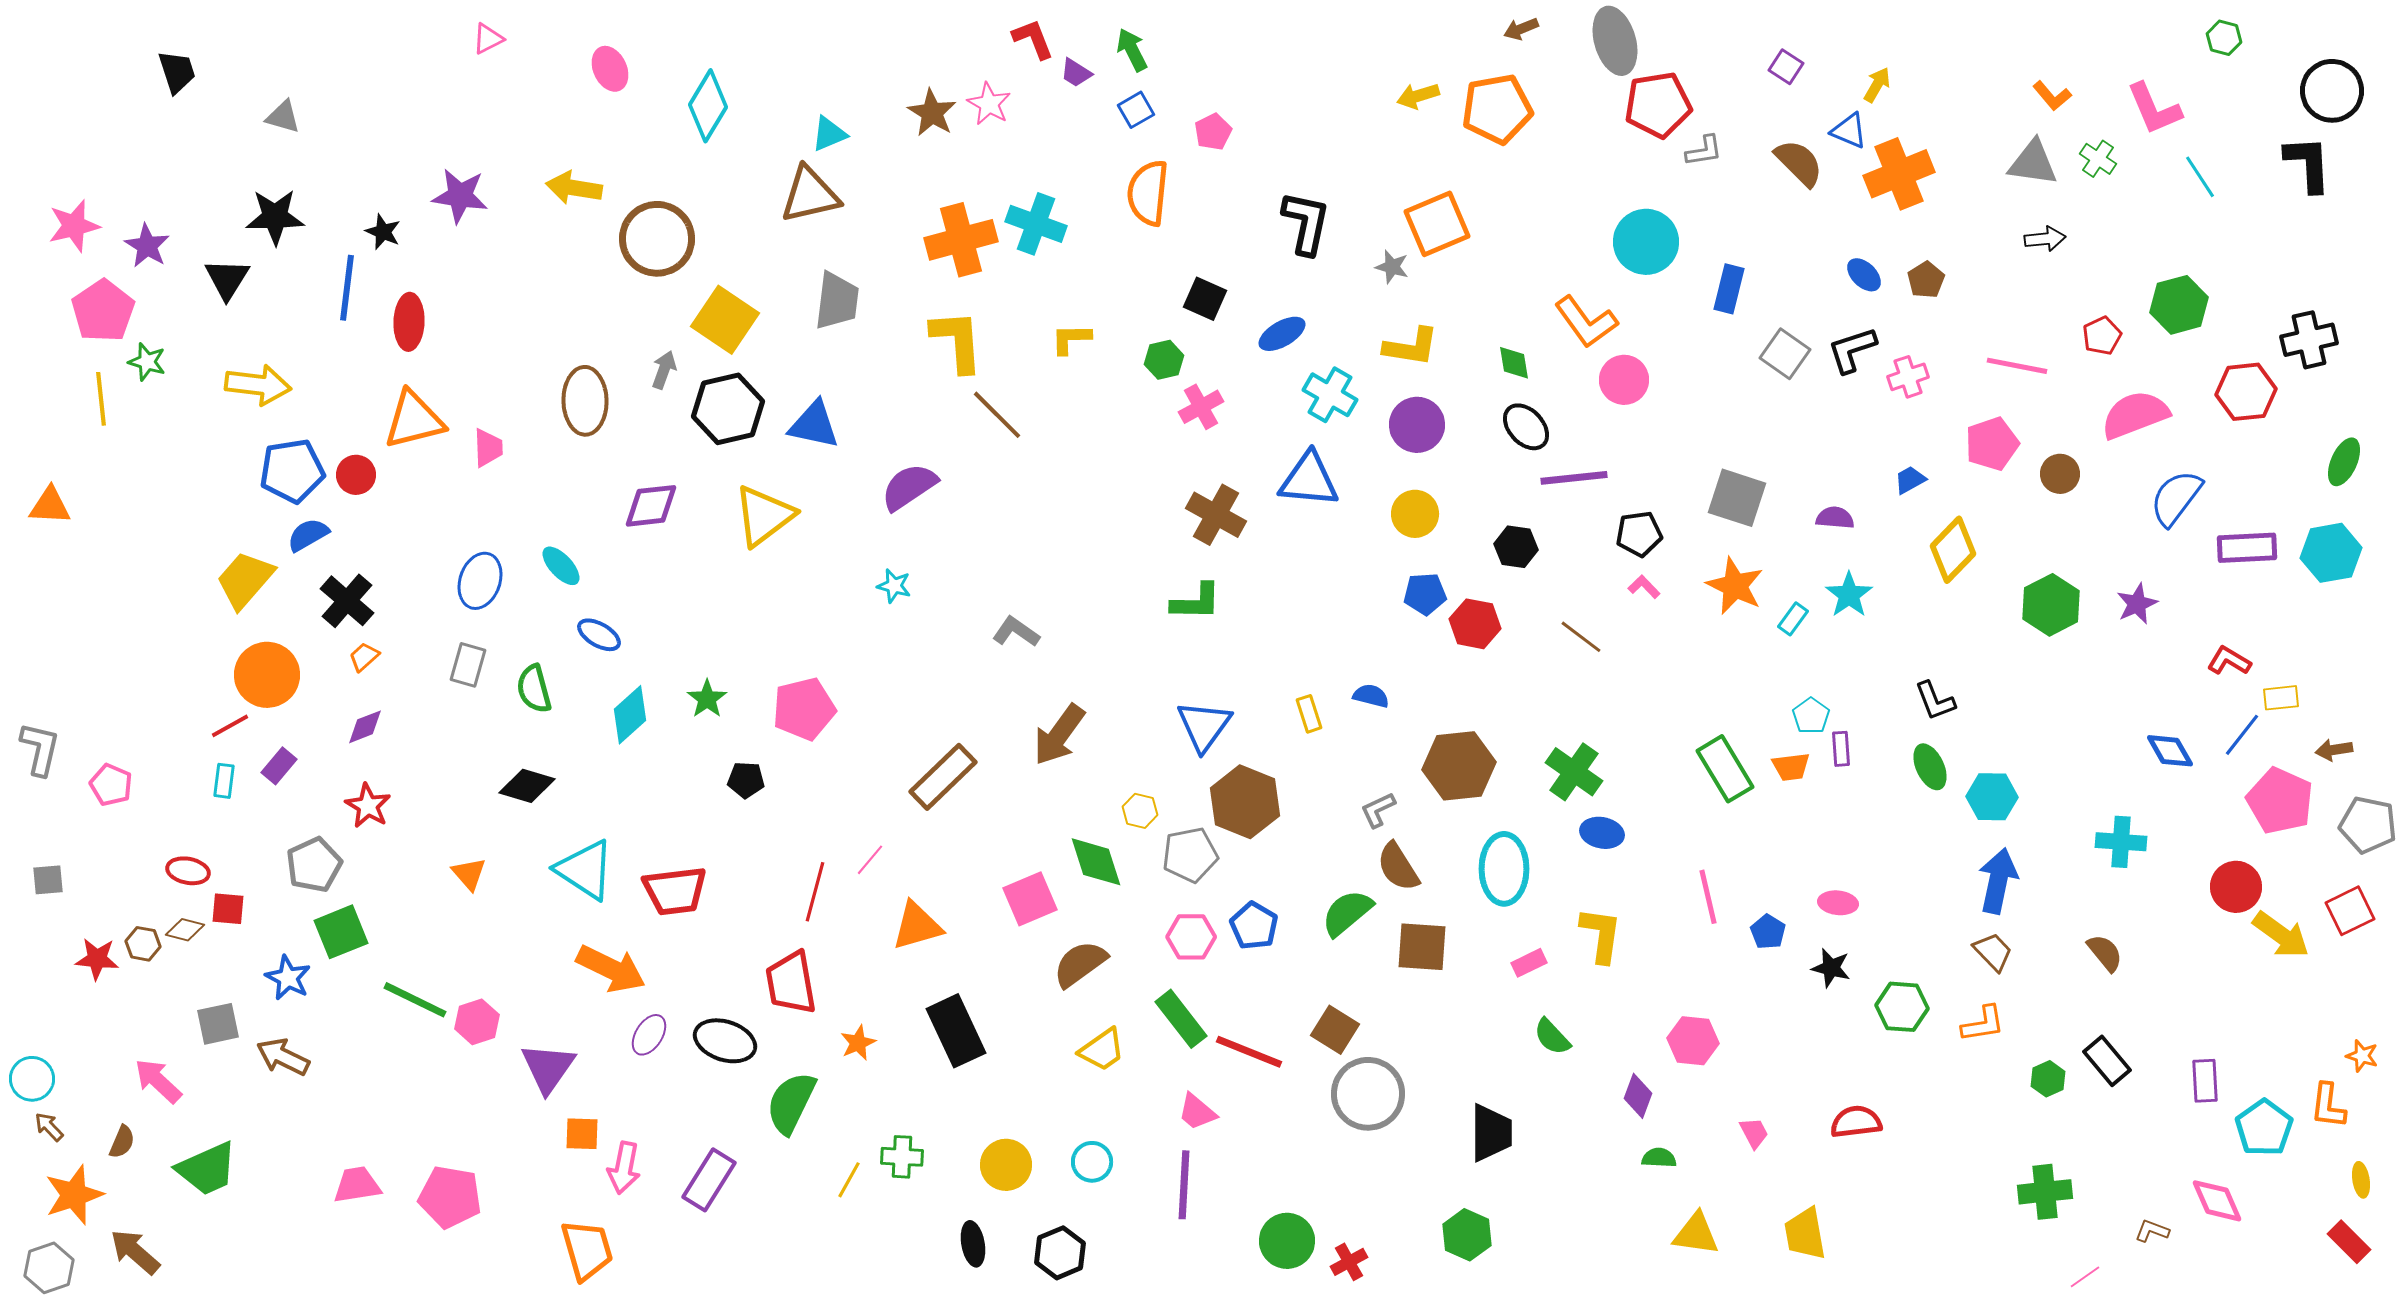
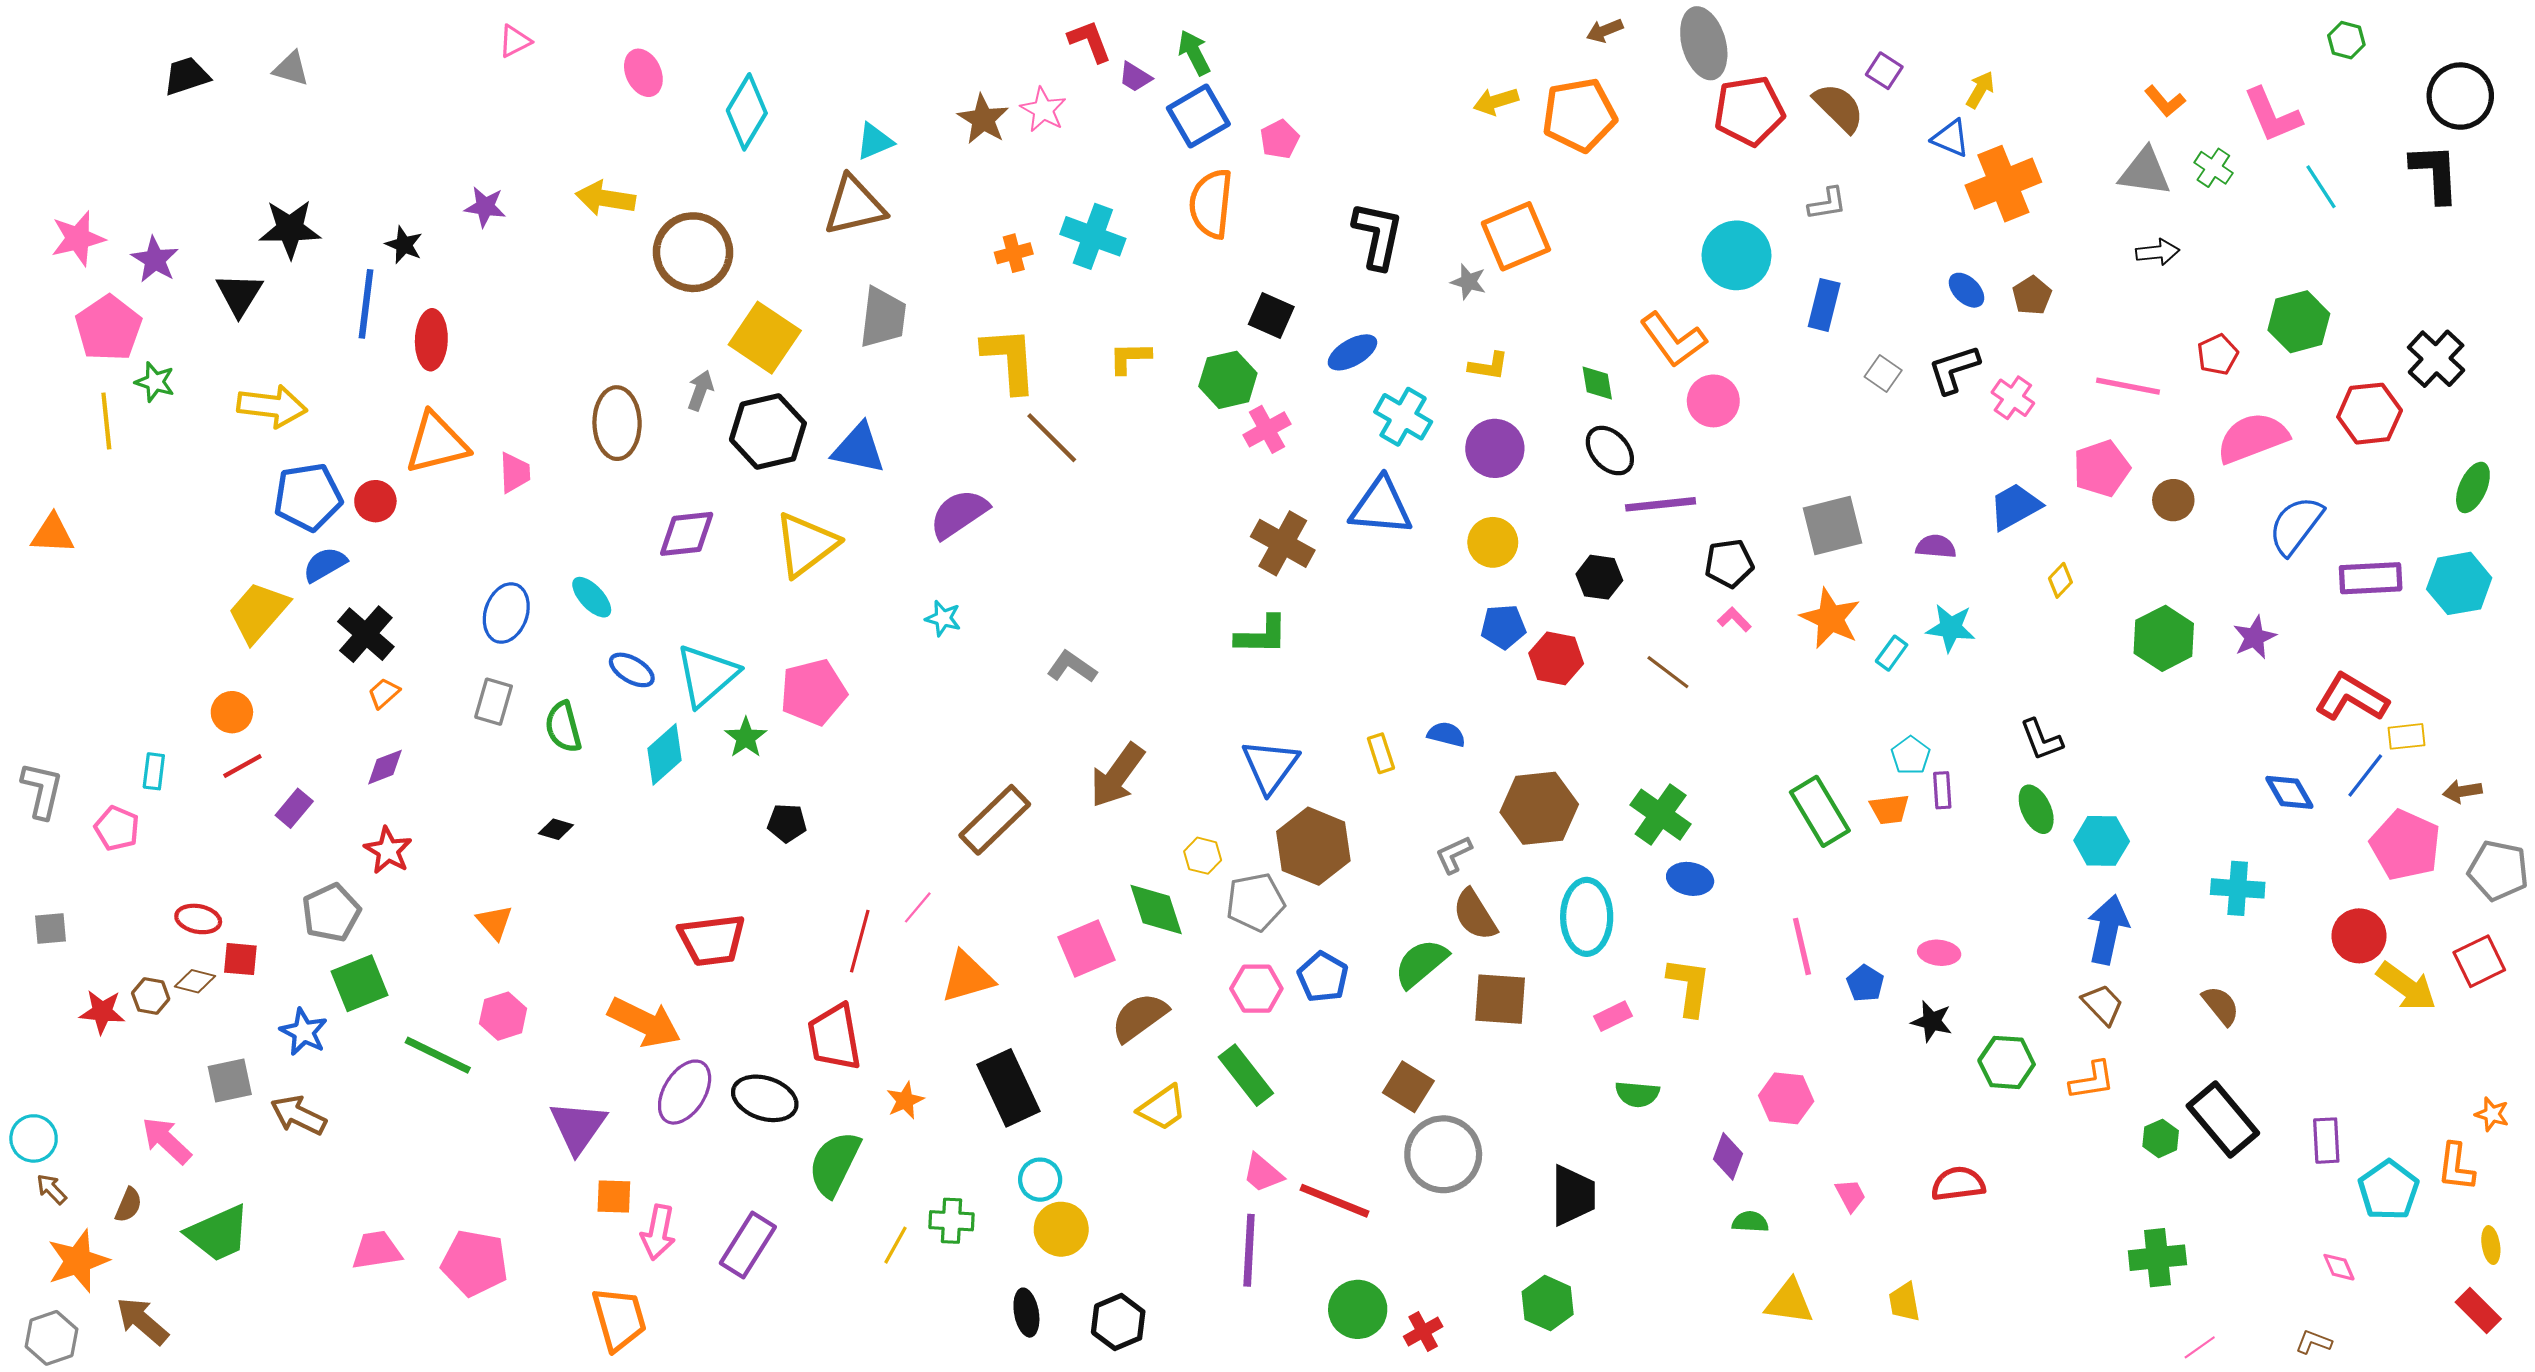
black trapezoid: (177, 72) -> (187, 76), turned -90
blue square: (1136, 110) -> (1198, 116), size x1.6
gray triangle: (283, 117) -> (291, 69), moved
gray L-shape: (1704, 151) -> (1827, 204), moved
brown semicircle: (1799, 163) -> (1839, 108), moved
purple star: (460, 196) -> (485, 207), size x0.7
orange cross: (961, 240) -> (1014, 253), size x0.5
black cross: (2309, 340) -> (2436, 359), turned -34
yellow L-shape: (1411, 347) -> (1489, 366), size x0.7
gray square: (1785, 354) -> (1883, 374), size x0.7
green hexagon: (1164, 360) -> (1228, 380), size x1.4
pink cross: (1908, 377) -> (2013, 398), turned -36
blue trapezoid: (1910, 480) -> (2015, 506), size x1.6
gray square: (1737, 498) -> (1833, 525), turned -32
yellow diamond: (1953, 550) -> (2060, 580), size x0.5
cyan star: (1849, 595) -> (1951, 628), turned -30
red L-shape: (2229, 661) -> (2352, 697), size x1.6
orange circle: (267, 675) -> (232, 712), moved, size x0.6
pink pentagon: (804, 709) -> (813, 692), moved
cyan rectangle: (224, 781) -> (154, 771), moved
black diamond: (527, 786) -> (556, 829), size x0.6
cyan triangle: (585, 870) -> (707, 675), moved, turned 46
pink hexagon: (477, 1022) -> (503, 1016), moved
purple ellipse: (649, 1035) -> (685, 1092), size x1.5
green semicircle: (1552, 1037) -> (1637, 1094), turned -42
red line: (1249, 1052) -> (1334, 1201), moved
black rectangle: (2107, 1061) -> (2223, 1119), size x1.4
cyan circle: (1092, 1162) -> (1040, 1180), moved
pink diamond: (2217, 1201) -> (2339, 1267), size x0.6
brown L-shape: (2152, 1231) -> (2314, 1342), moved
yellow trapezoid: (1805, 1234) -> (1904, 1302), size x0.7

